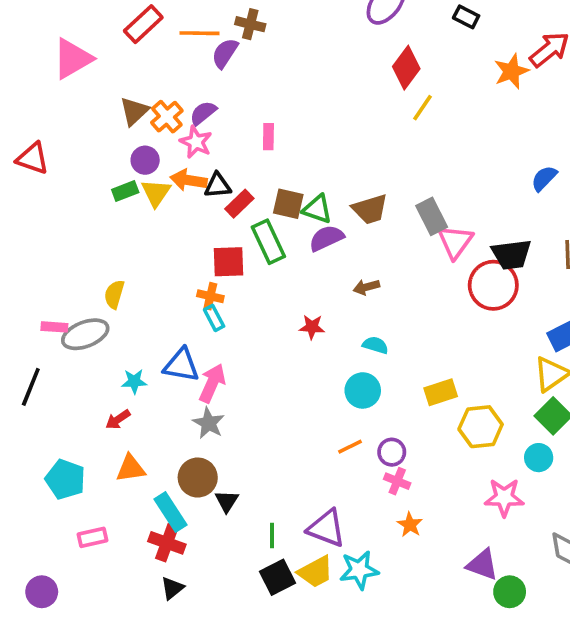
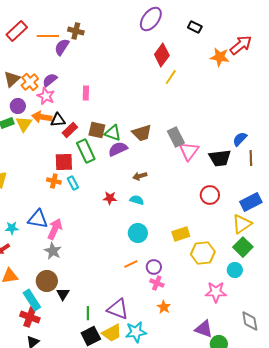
orange star: (511, 71) -> (220, 57), turned 30
blue semicircle: (544, 178) -> (240, 139), moved
red circle: (493, 285) -> (210, 195), moved, size x0.7
cyan rectangle: (214, 318) -> (73, 183), moved
cyan semicircle: (375, 345) -> (137, 200), moved

